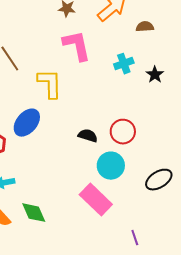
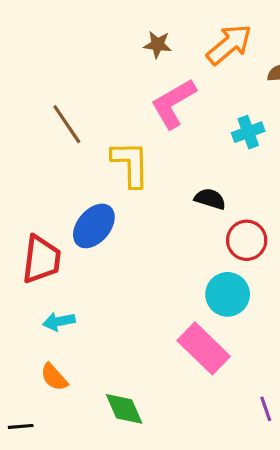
pink L-shape: (77, 46) -> (173, 103), turned -108
black semicircle: (88, 136) -> (210, 199), moved
green diamond: (34, 213) -> (124, 409), moved

